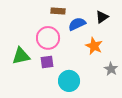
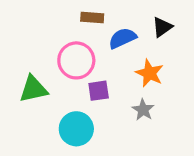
purple square: (47, 62) -> (99, 91), moved
gray star: (111, 69) -> (143, 110), moved
cyan circle: (69, 81) -> (76, 129), moved

